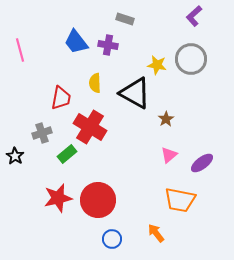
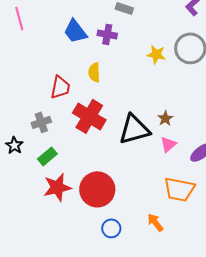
pink line: (20, 50) -> (19, 18), moved
black triangle: (135, 93) -> (134, 129), moved, turned -44
brown star: (166, 119) -> (165, 118), moved
green rectangle: (67, 154) -> (47, 156), moved

